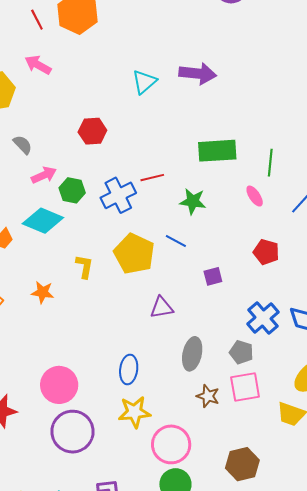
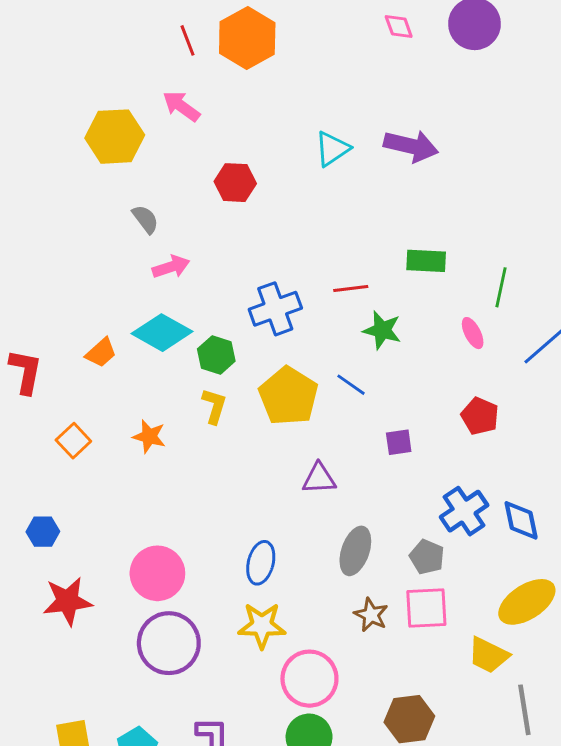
red hexagon: (92, 131) -> (235, 183), moved
green rectangle: (217, 151) -> (426, 261), size x0.7
red line: (152, 178) -> (351, 288), moved
green hexagon: (72, 190) -> (216, 355), moved

